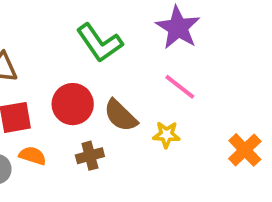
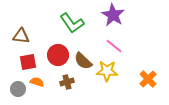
yellow star: (166, 135) -> (107, 71), size x1.5

